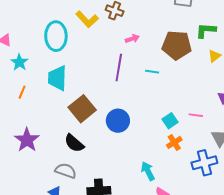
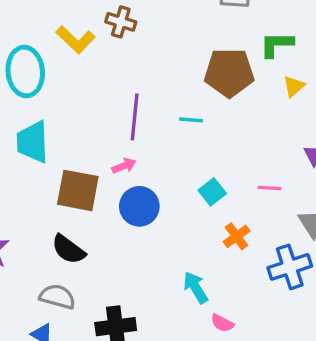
pink arrow: (132, 39) -> (124, 166), moved
brown square: (82, 109) -> (78, 190), turned -36
cyan square: (170, 121) -> (212, 192), moved

